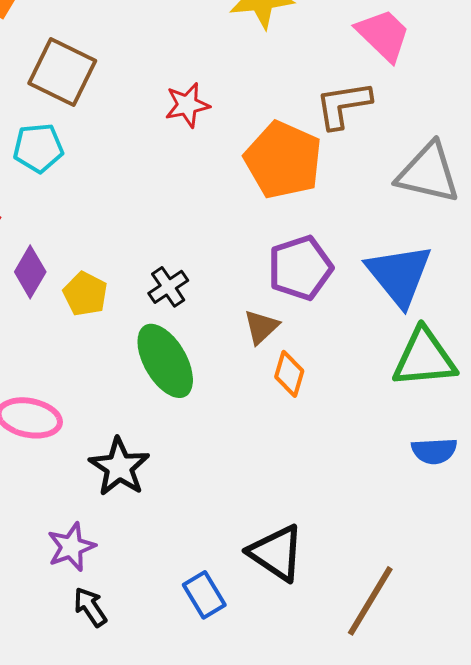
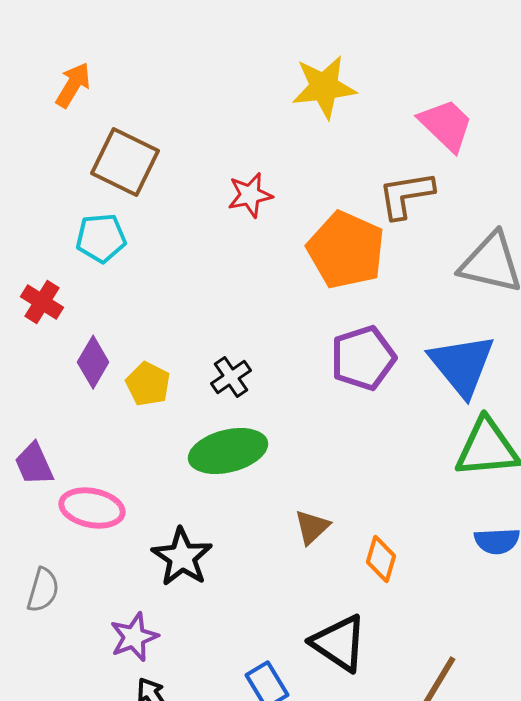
brown triangle: (261, 327) -> (312, 527), moved
green ellipse: (165, 361) -> (228, 451), turned -74
orange diamond: (289, 374) -> (381, 559), moved

